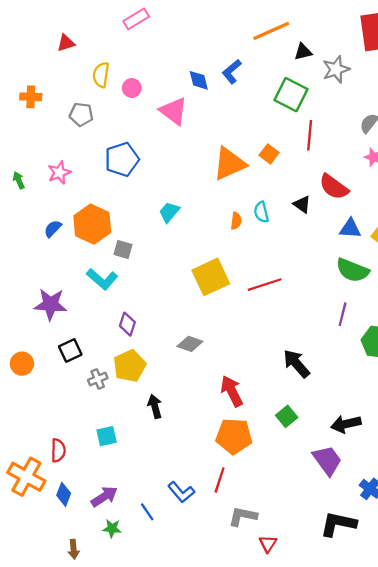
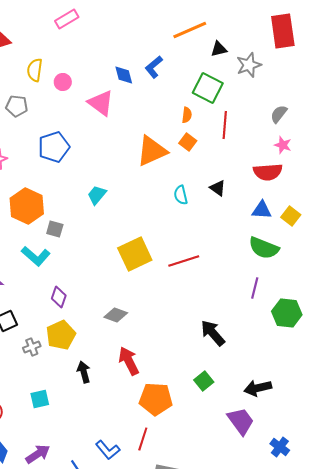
red semicircle: (334, 187) -> (268, 172), moved, turned -40
orange semicircle: (236, 221) -> (187, 115), moved
red arrow: (232, 391) -> (129, 361), moved

